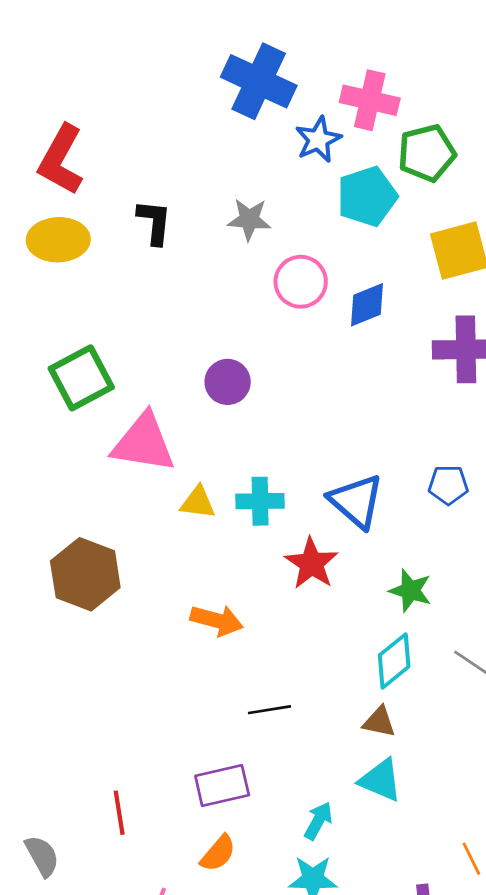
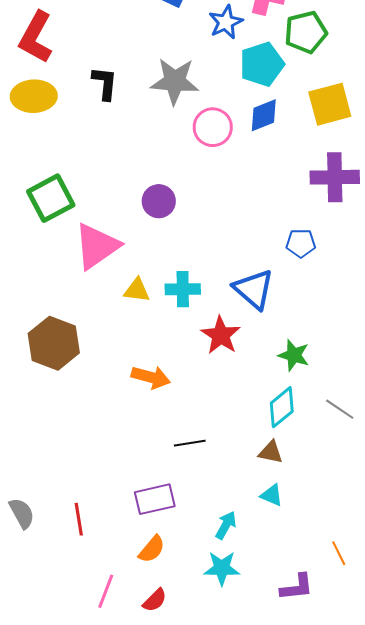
gray star: (249, 219) -> (175, 81), size x1.5
blue diamond: (367, 305) -> (264, 115), moved
pink triangle: (144, 443) -> (97, 246), turned -44
blue pentagon: (448, 485) -> (301, 243), moved
cyan triangle: (381, 780) -> (272, 495), size x0.7
gray semicircle: (42, 856) -> (22, 513), moved

